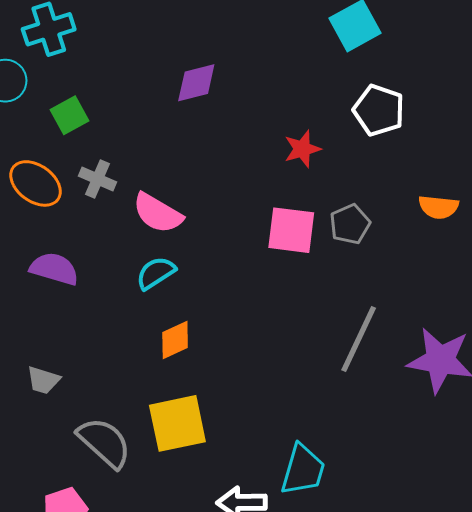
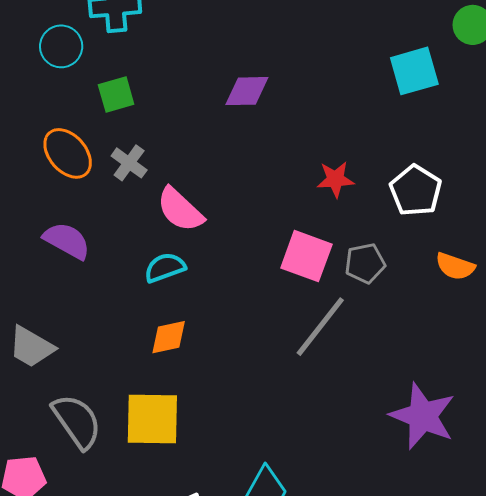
white pentagon: (379, 110) -> (416, 191), moved
gray line: (359, 339) -> (320, 327), moved
gray trapezoid: (43, 380) -> (31, 347), size x1.4

